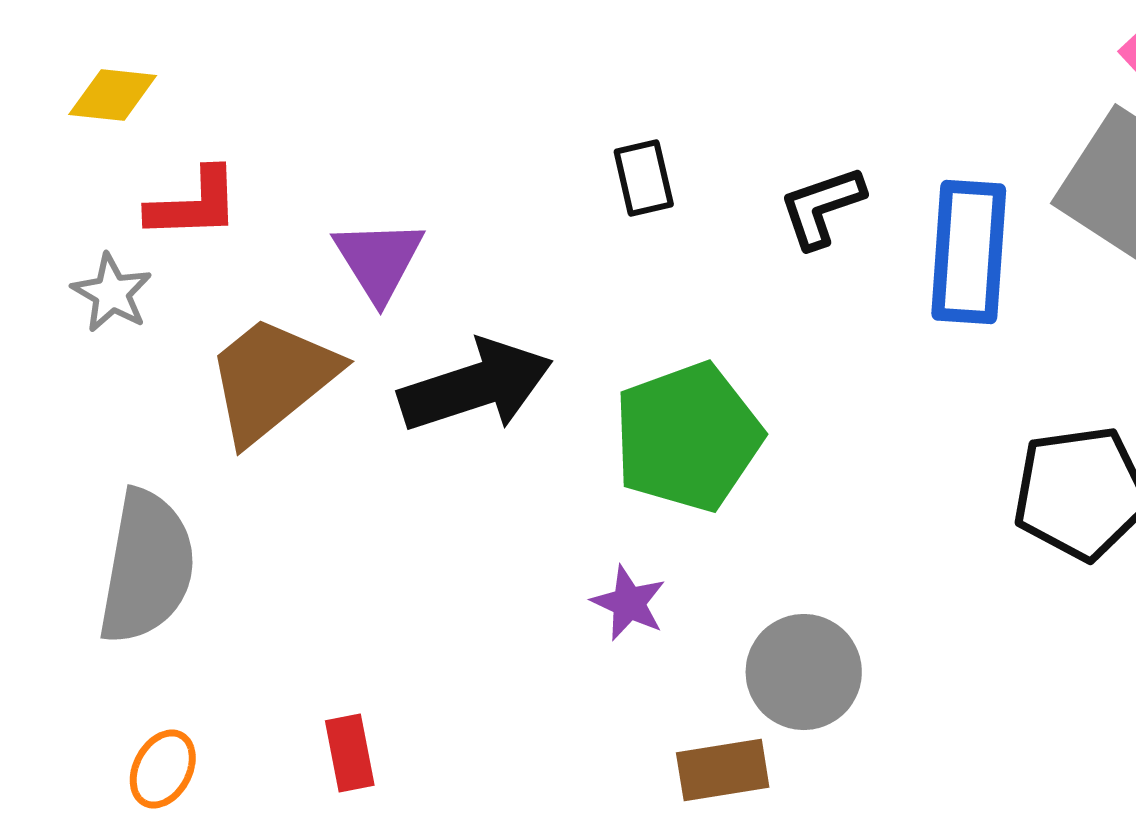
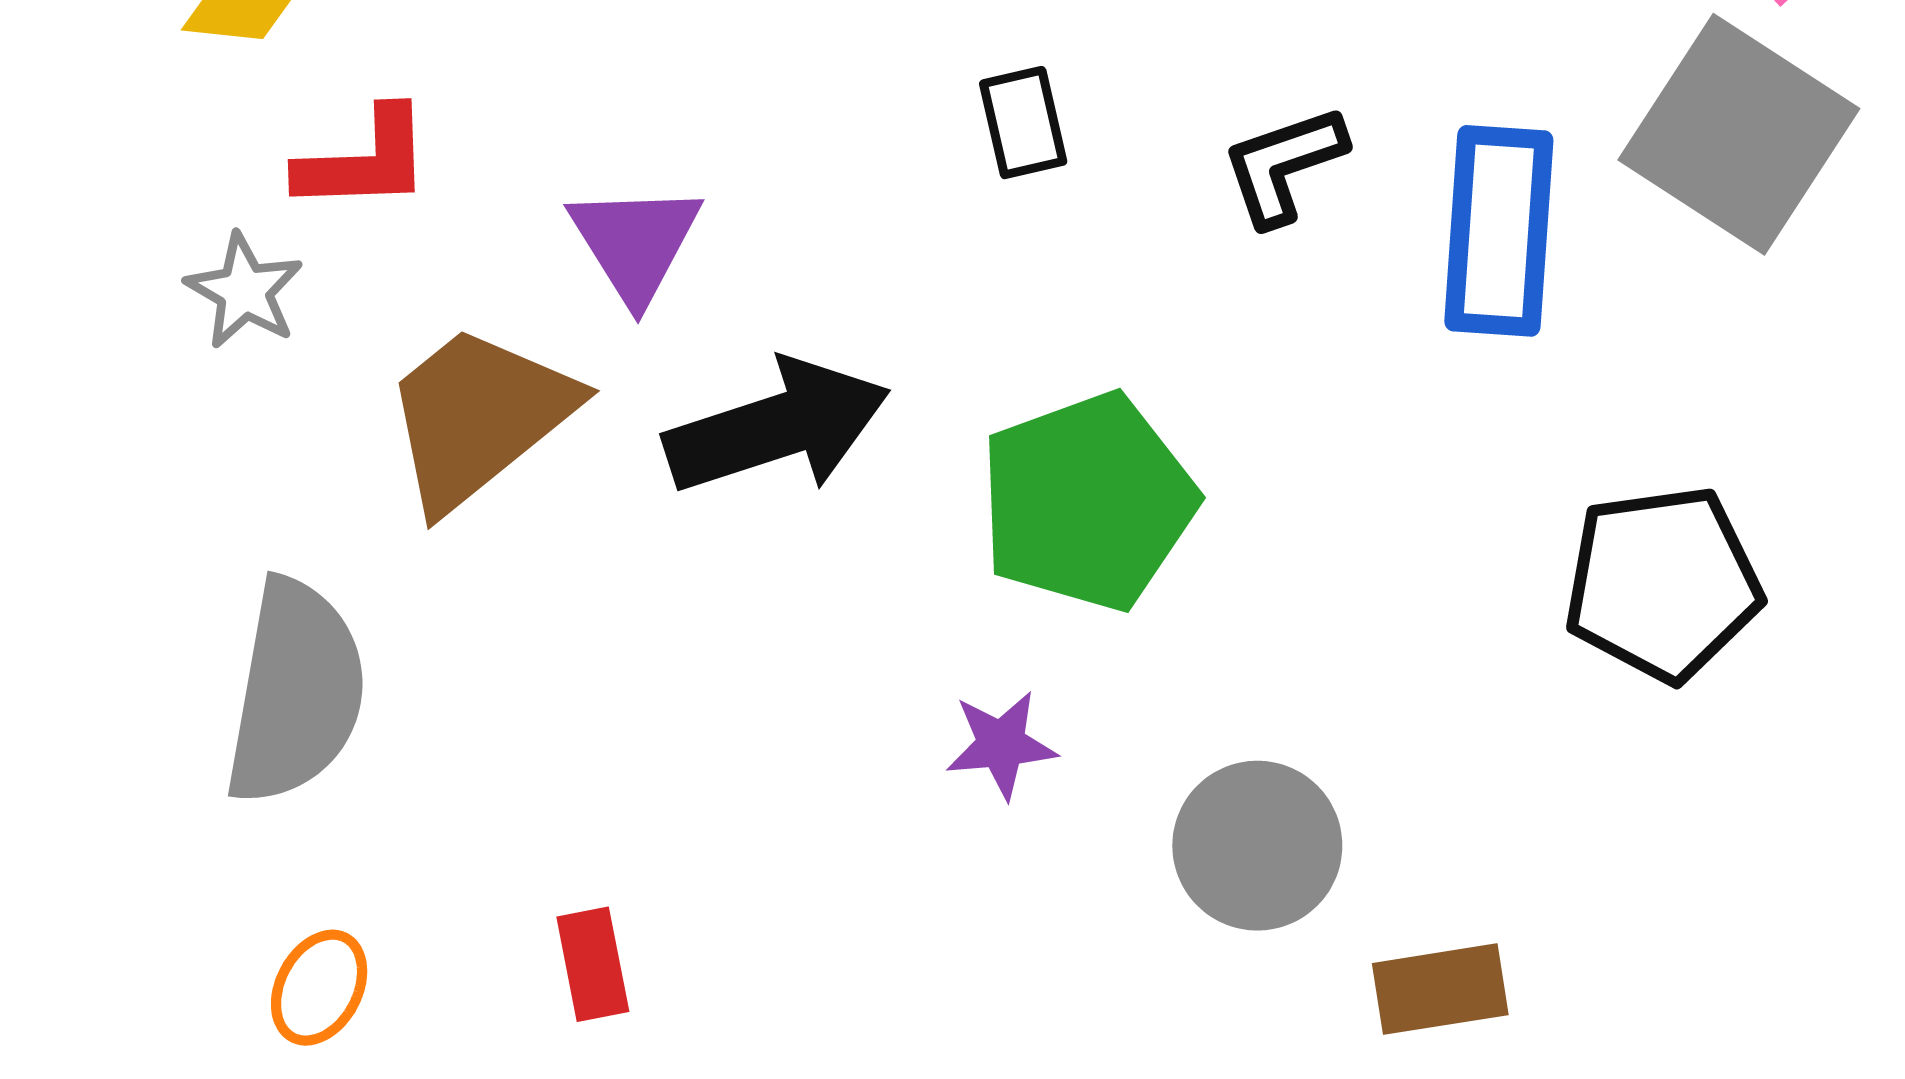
purple star: (629, 603) -> (1001, 745), turned -30
brown rectangle: (723, 770) -> (1440, 989), moved

